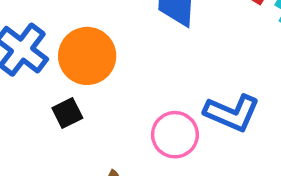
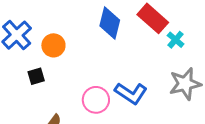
orange circle: (87, 56) -> (53, 45), size x0.7

